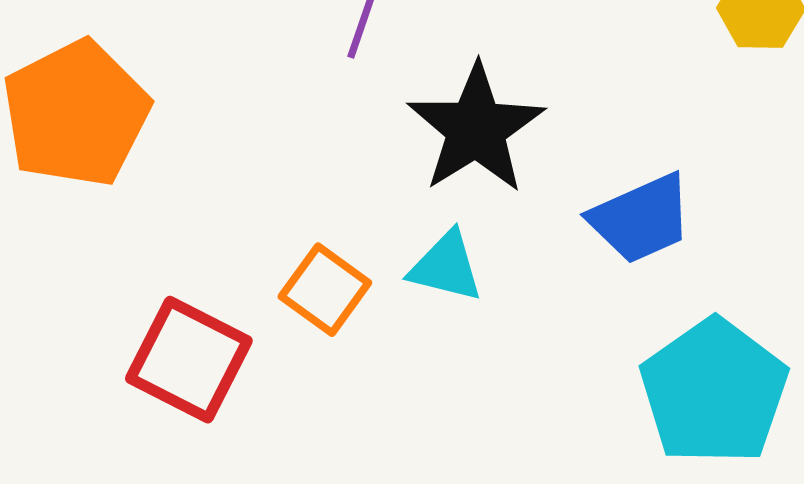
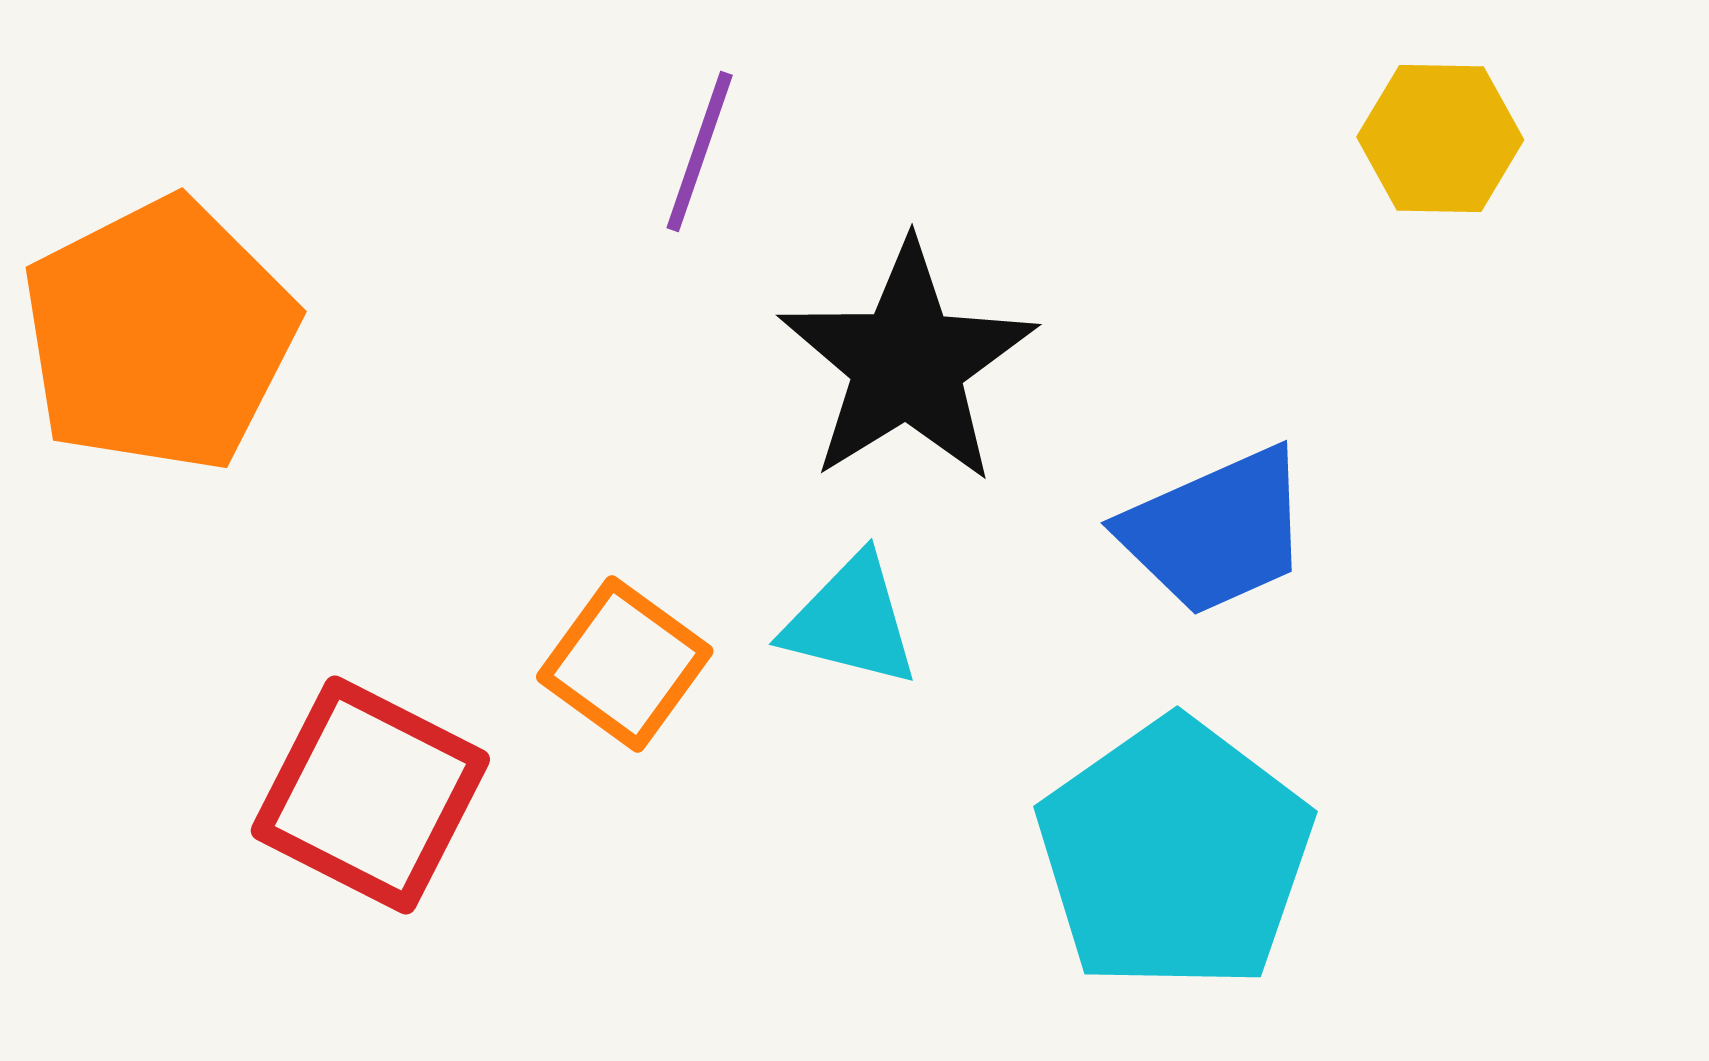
cyan pentagon: (714, 392) -> (1175, 855), moved

